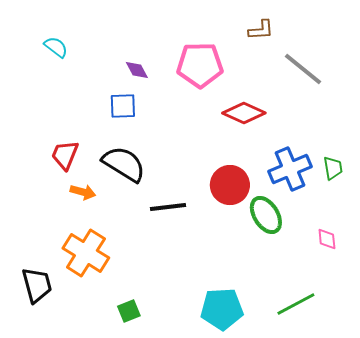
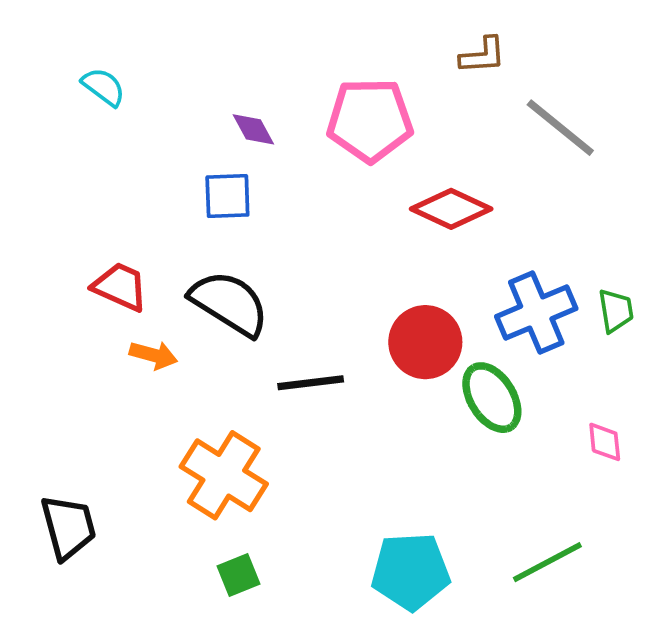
red trapezoid: (65, 155) -> (120, 287), turned 92
orange cross: (86, 253) -> (224, 475), moved

